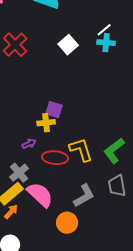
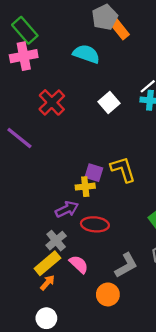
purple arrow: (29, 144) -> (67, 209), size x1.5
yellow L-shape: (81, 150) -> (123, 169), moved
pink semicircle: (40, 195) -> (79, 264), size x0.7

